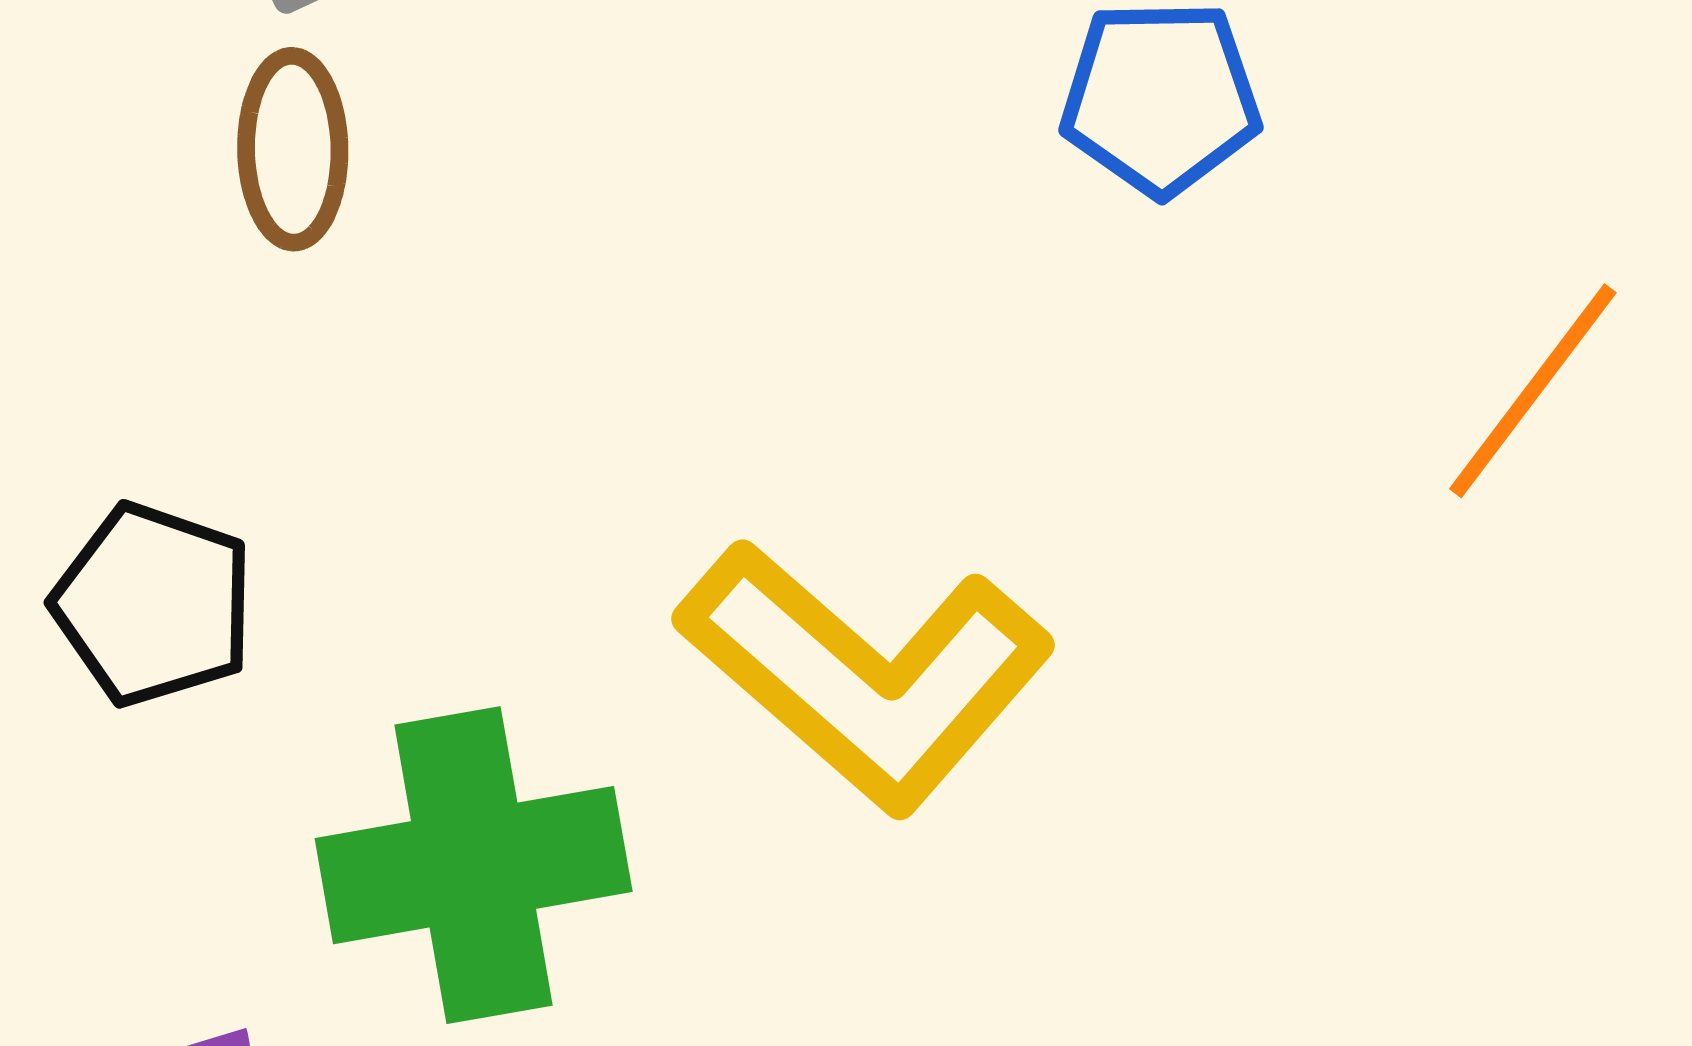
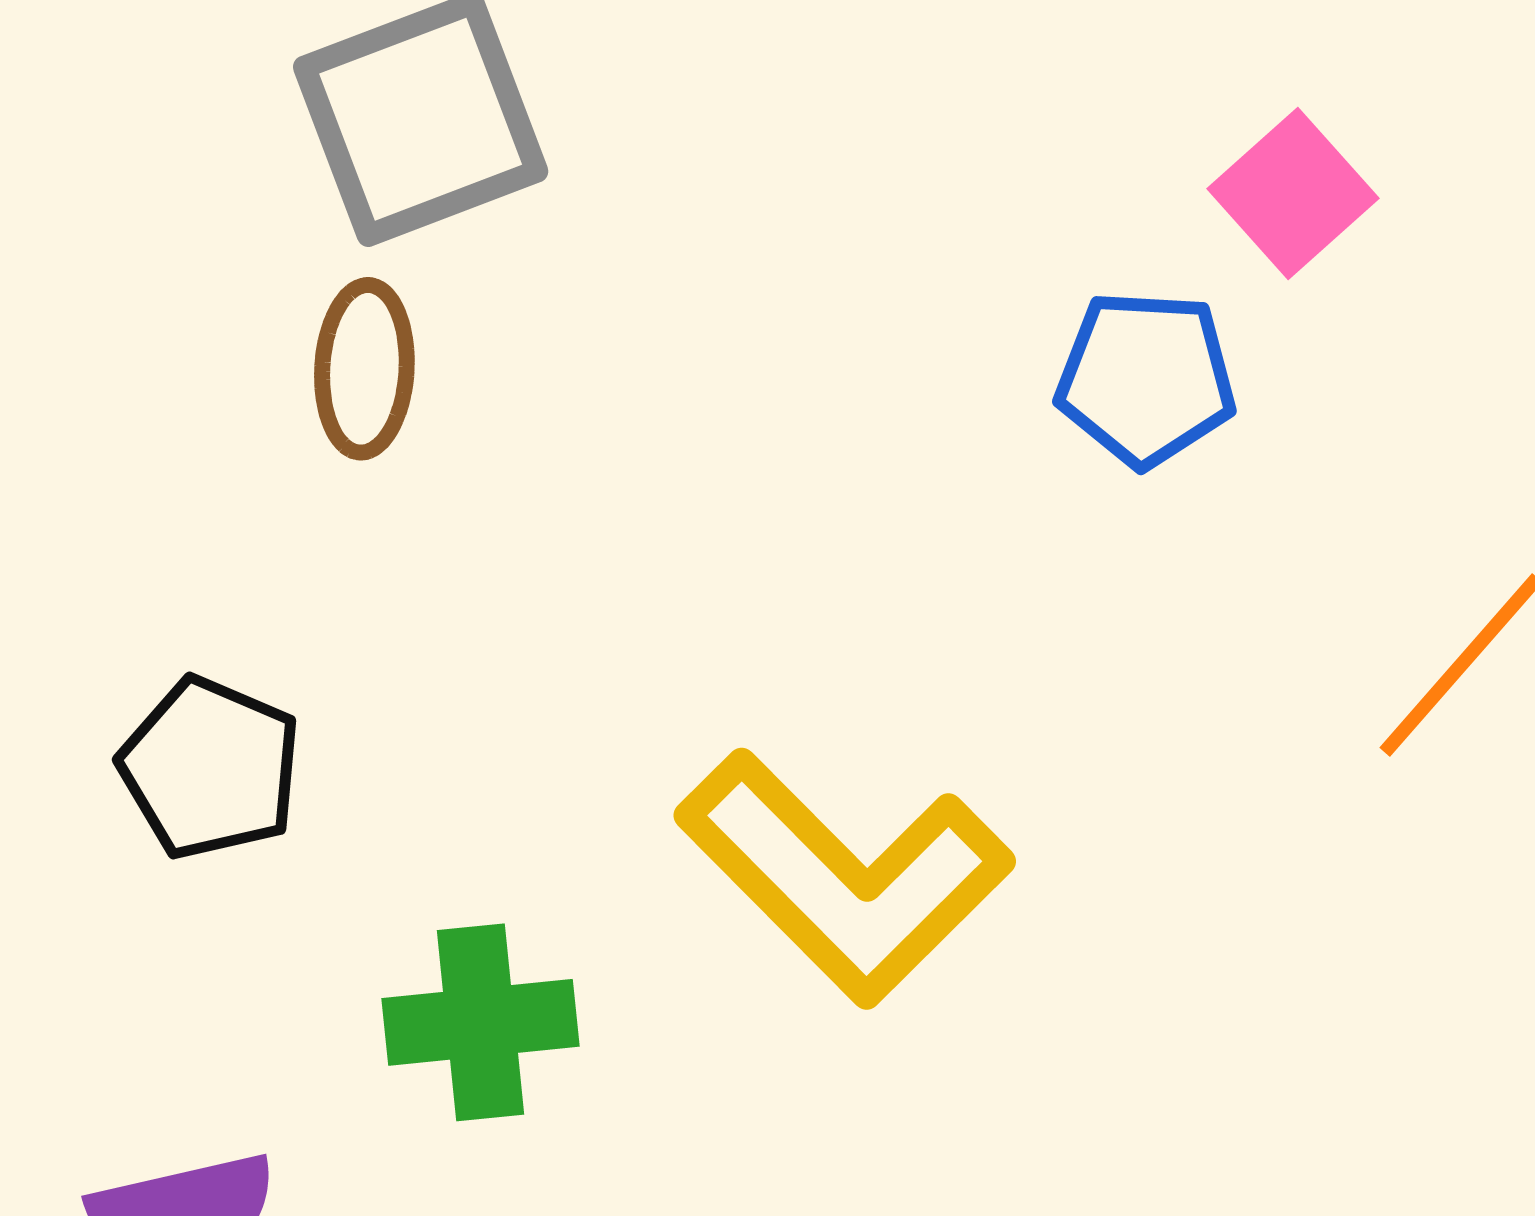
green cross: (474, 865) -> (480, 1022), size x0.7

